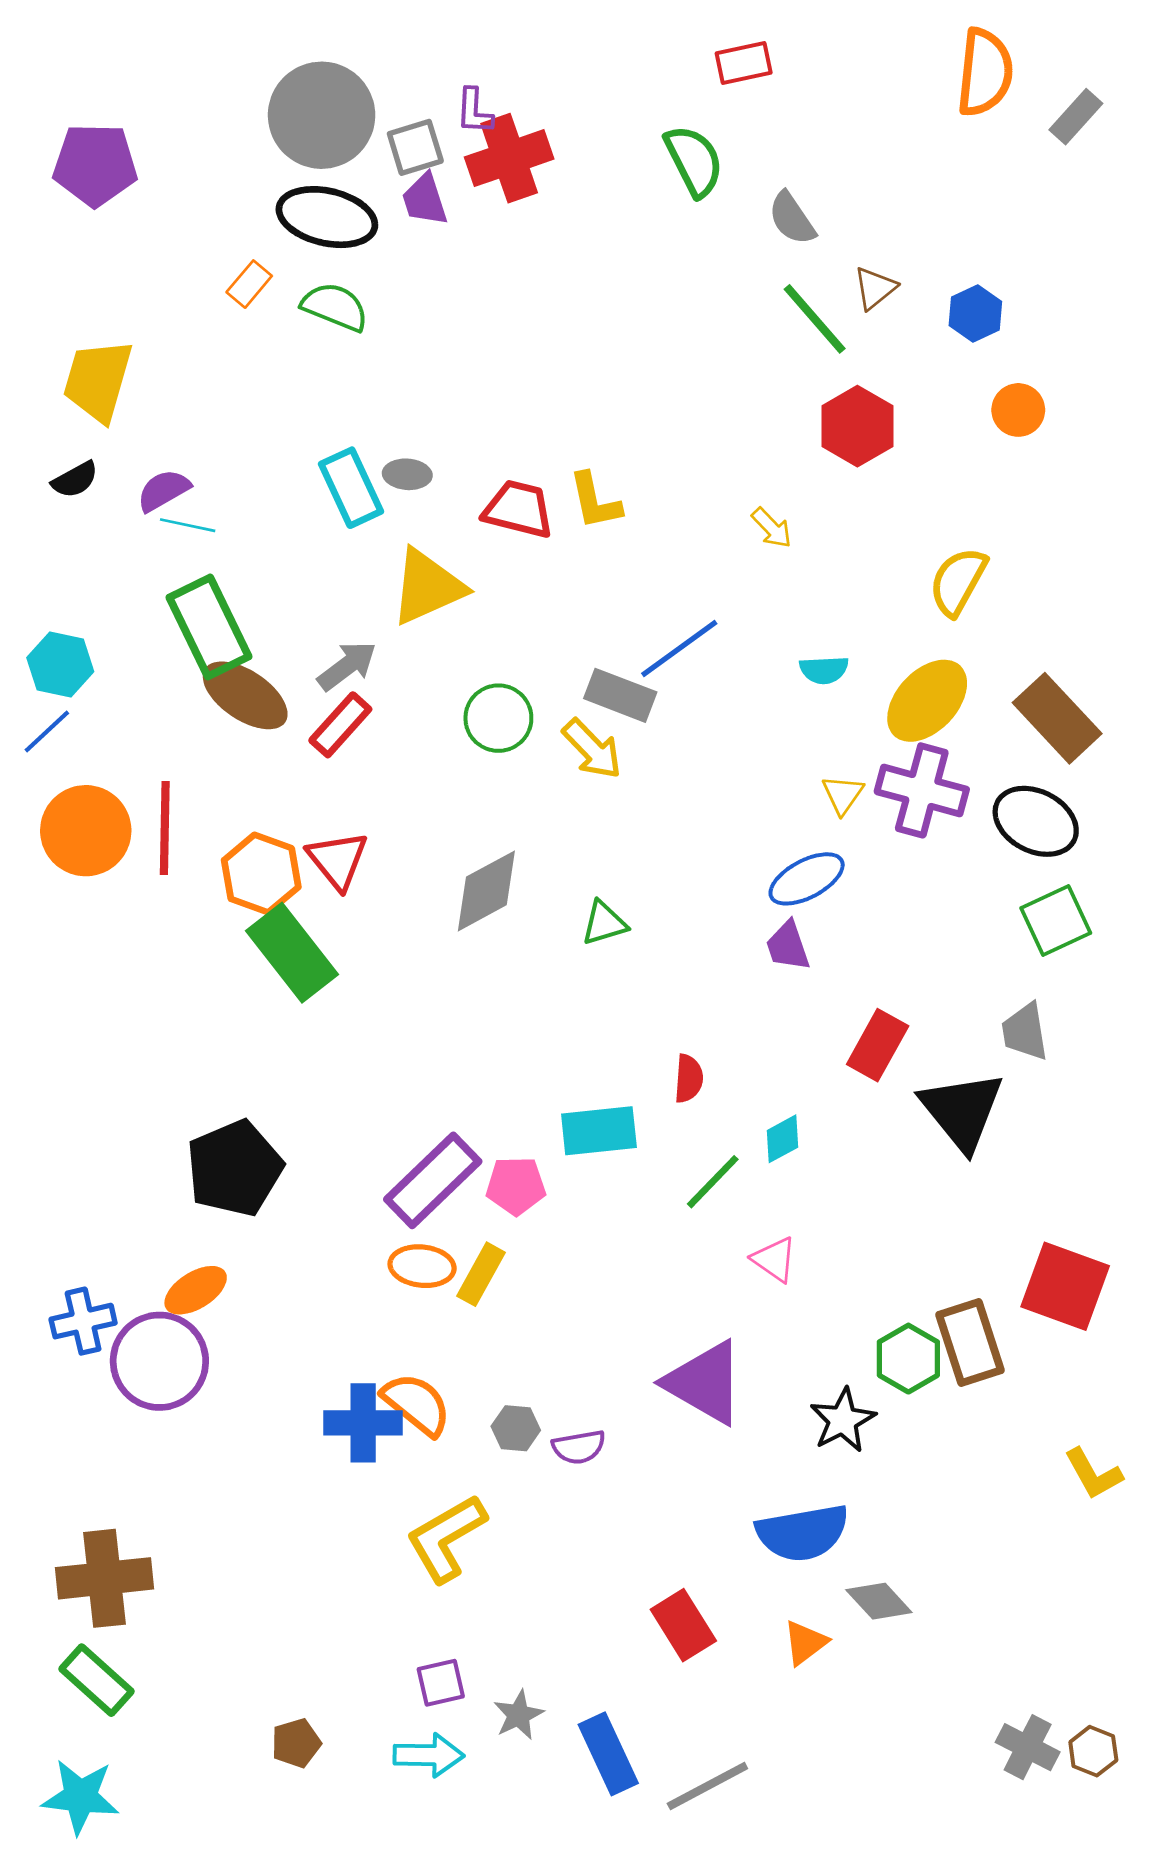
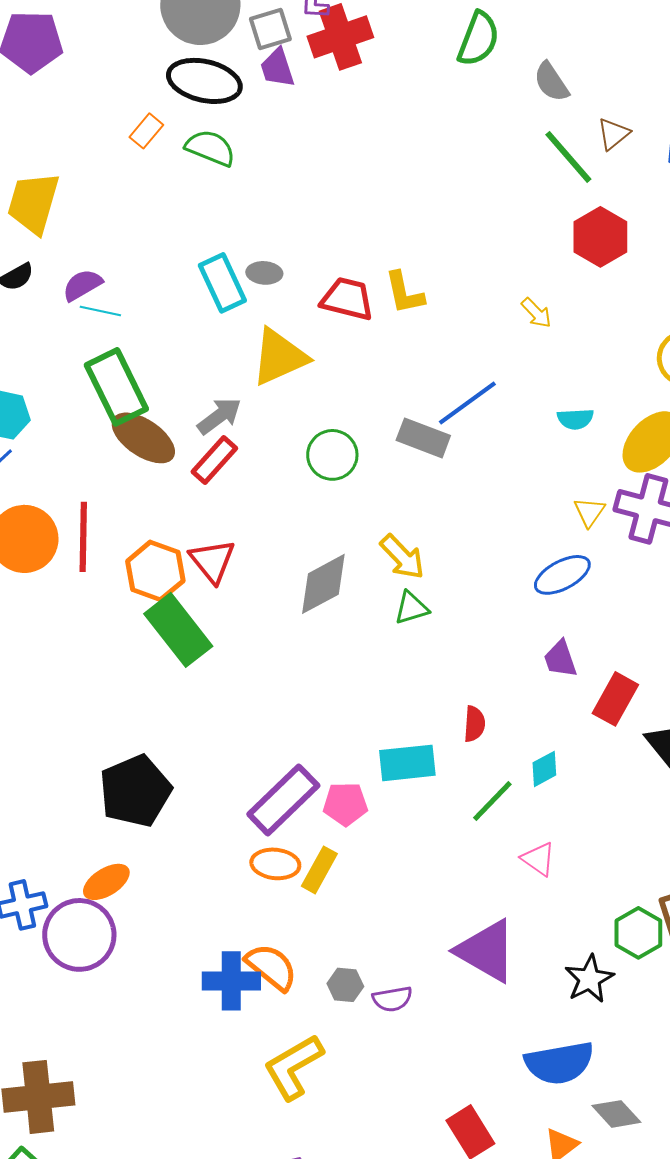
green semicircle: (694, 161) -> (478, 39), turned 48
yellow arrow: (592, 749) -> (402, 557), moved
purple trapezoid: (788, 946) -> (560, 659), moved

